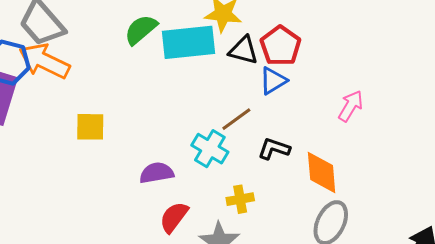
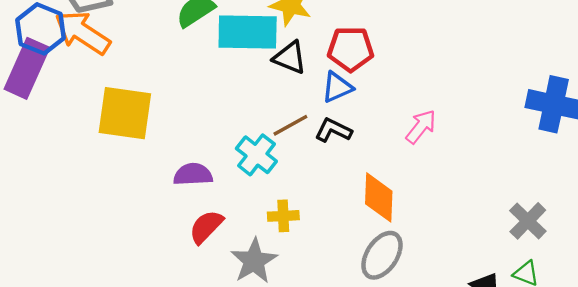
red pentagon: (281, 46) -> (351, 49), turned 30
black triangle: (243, 50) -> (290, 58), moved
yellow square: (90, 127) -> (125, 113), size x1.6
black L-shape: (274, 149) -> (333, 130), moved

